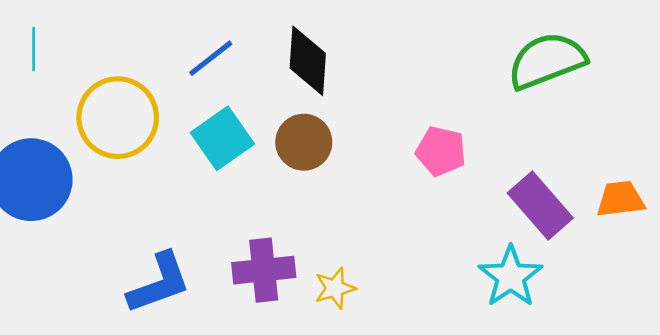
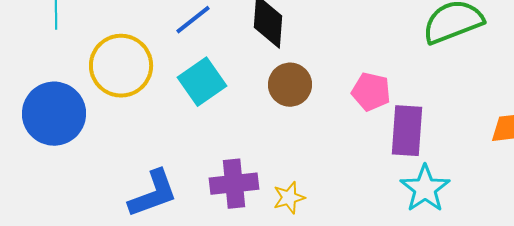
brown circle: (304, 142) -> (290, 85), moved
purple rectangle: (540, 205) -> (407, 131), moved, turned 45

